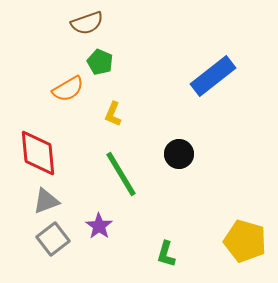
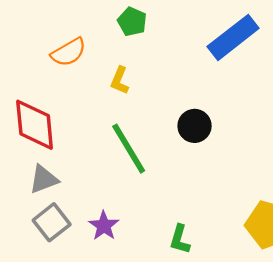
green pentagon: (100, 62) -> (132, 22), moved
purple star: (99, 226) -> (104, 226), moved

